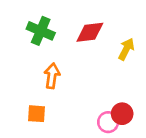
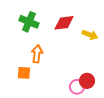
yellow arrow: (126, 49) -> (90, 35), turned 84
orange square: (36, 114) -> (24, 73), moved

